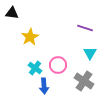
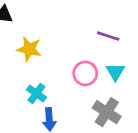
yellow star: (30, 37) -> (29, 49), turned -30
pink circle: (58, 65) -> (85, 73), moved

